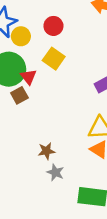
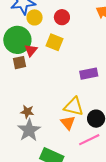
yellow square: (54, 59) -> (55, 42), turned -30
gray star: (55, 172) -> (29, 130), size x1.6

